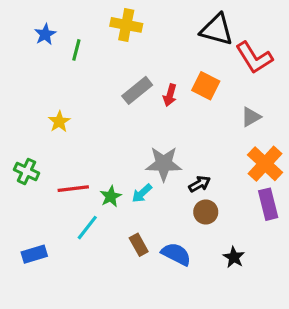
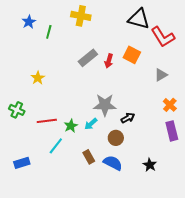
orange cross: (265, 164) -> (170, 105), size x0.6
brown circle: (206, 212) -> (116, 138), moved

